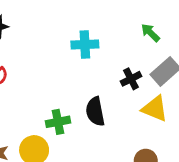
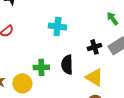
cyan cross: (85, 44) -> (57, 26), moved
yellow triangle: (155, 109) -> (94, 77), moved

